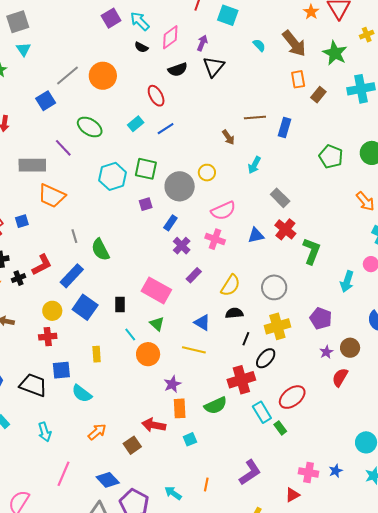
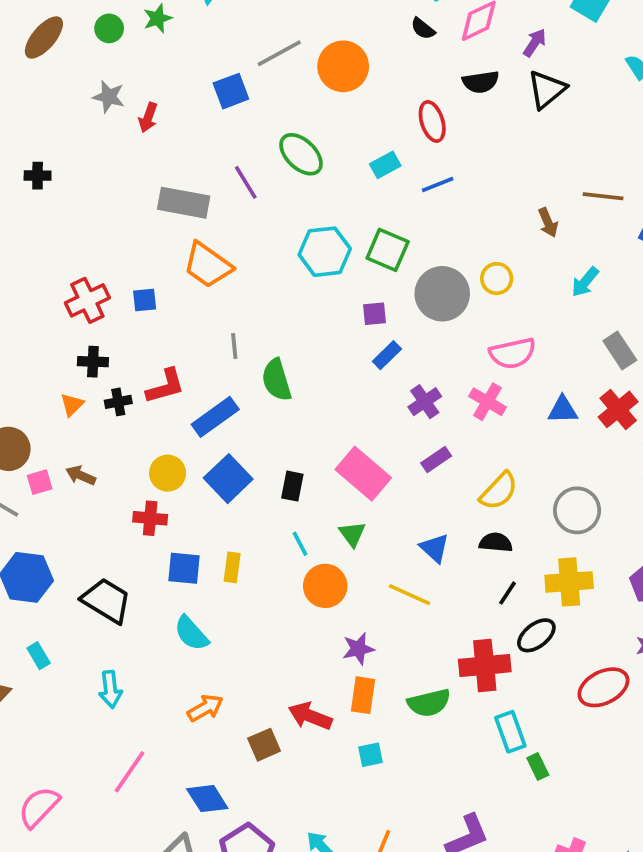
blue rectangle: (170, 223) -> (387, 355), moved
blue square: (61, 370) -> (184, 568), moved
red ellipse: (292, 397) -> (603, 687), moved

